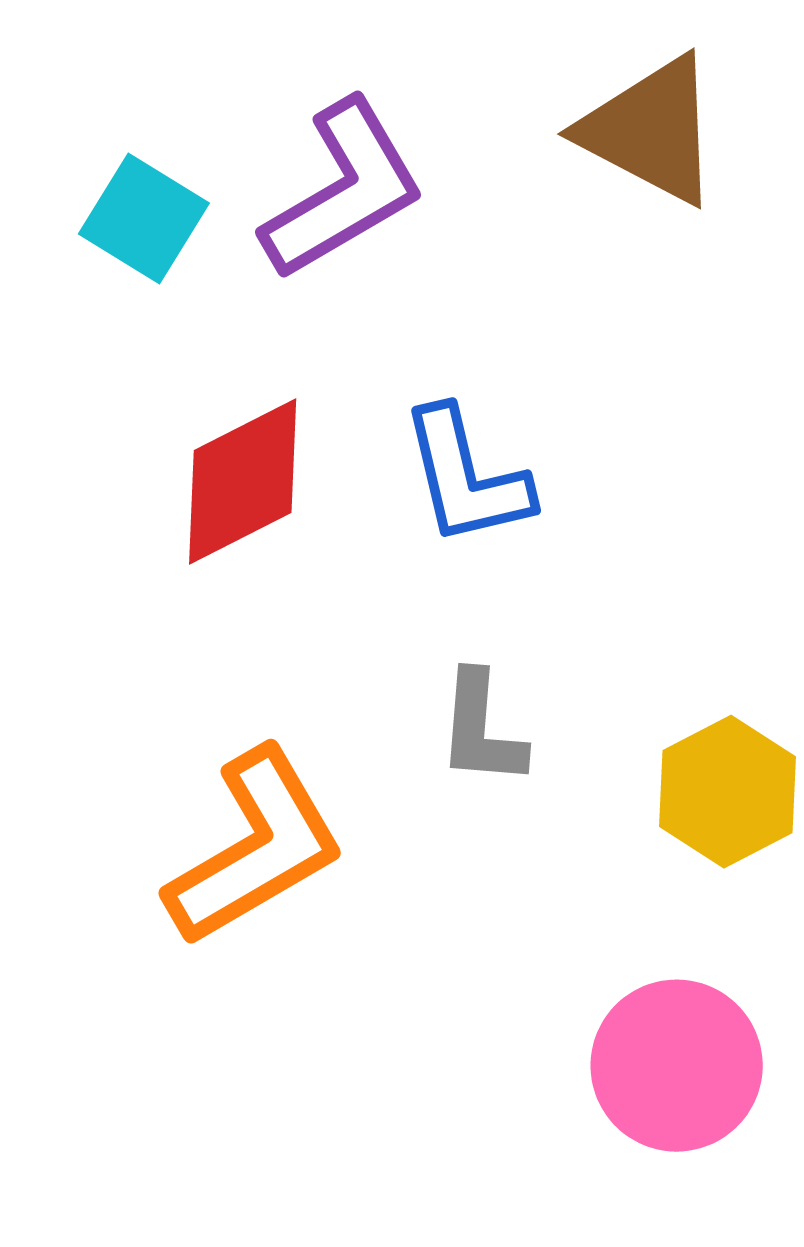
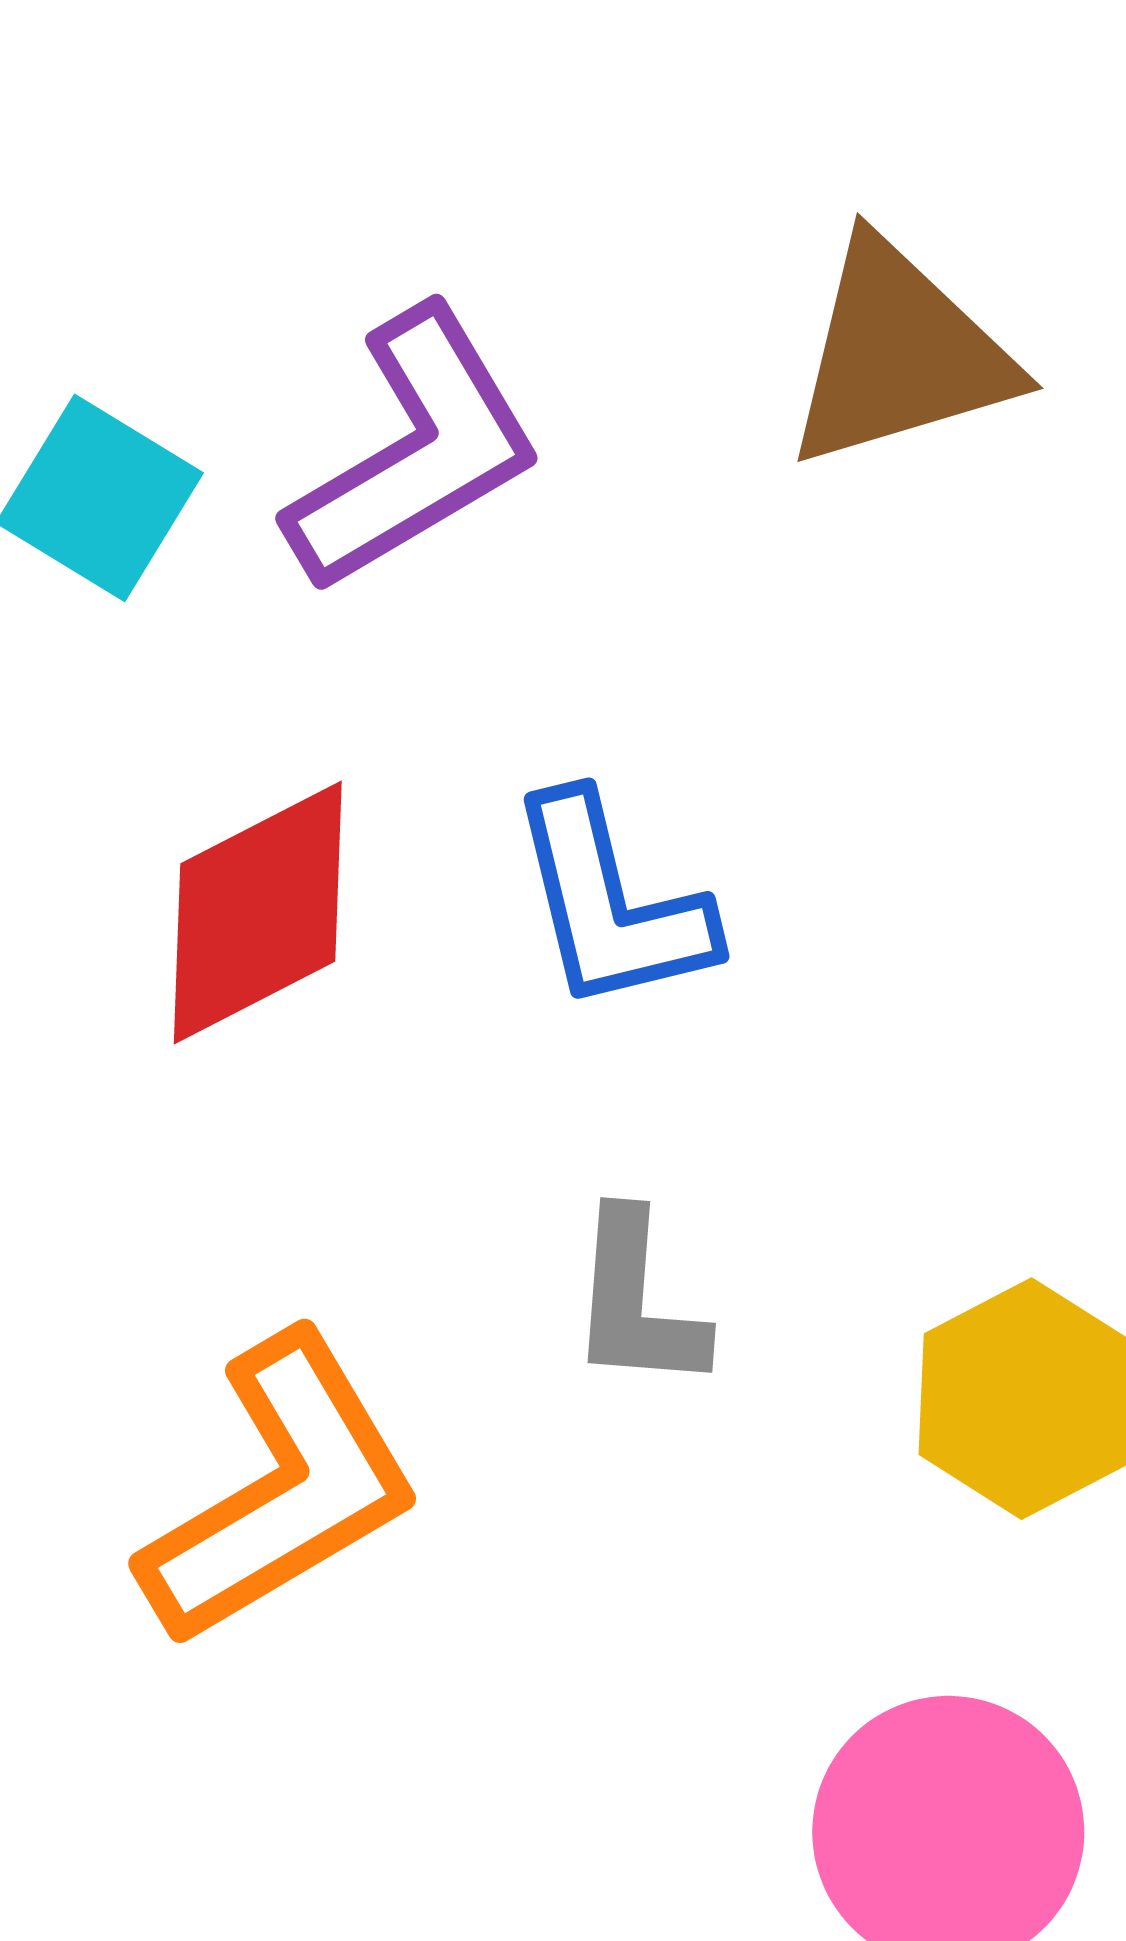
brown triangle: (651, 130) -> (899, 354), turned -44

